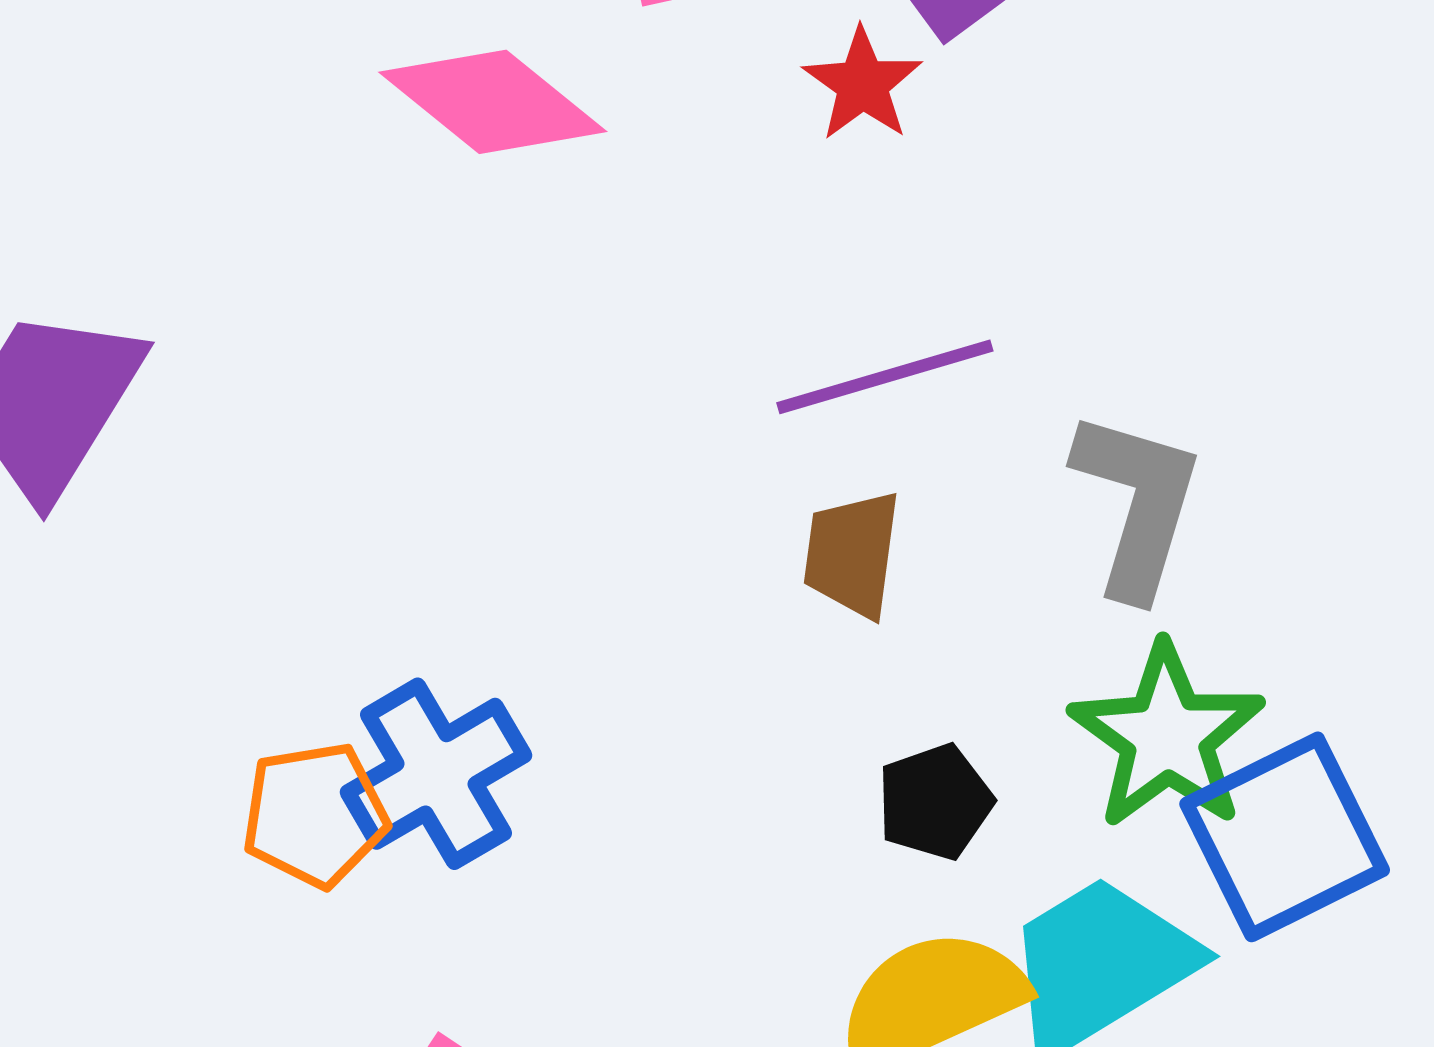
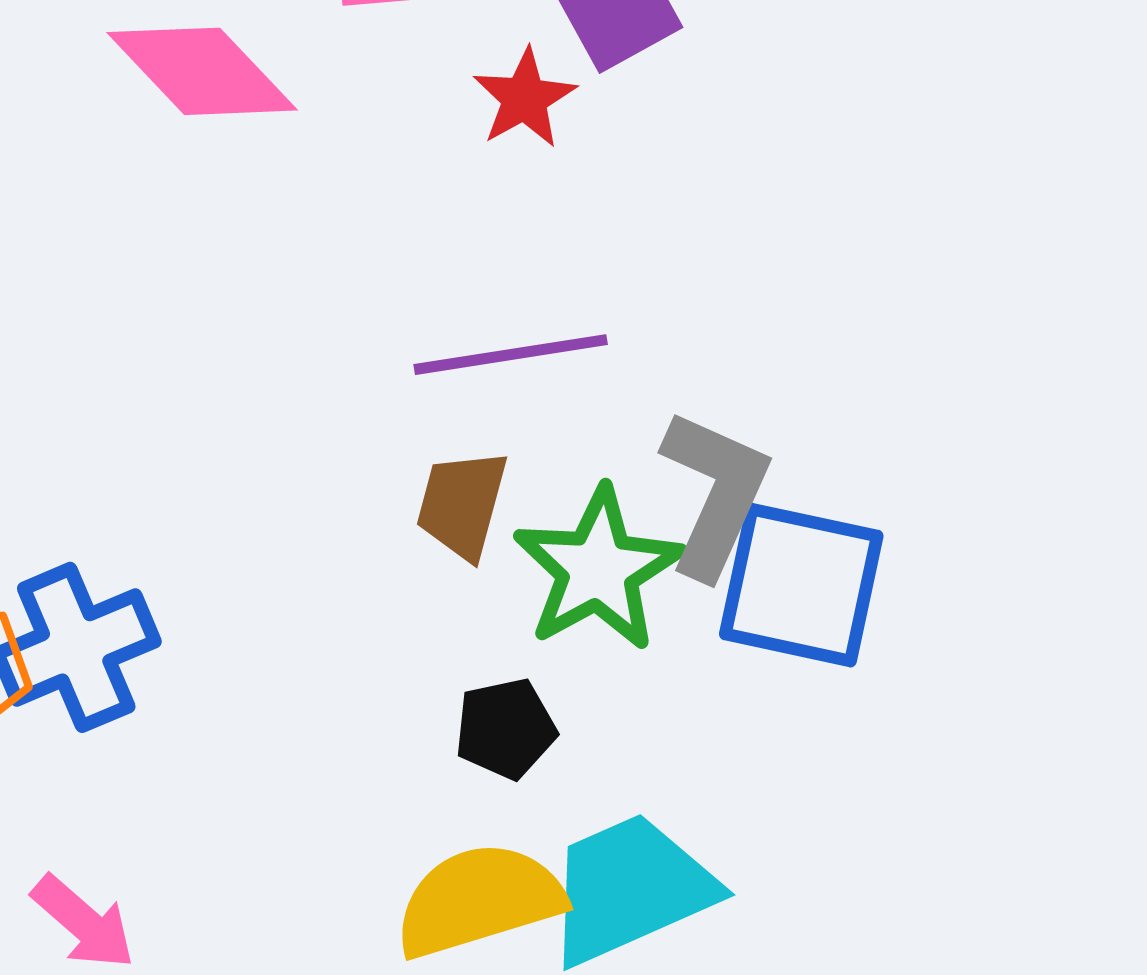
green star: (1167, 736) -> (598, 569), moved
blue square: (1285, 837) -> (801, 585), moved, turned 31

